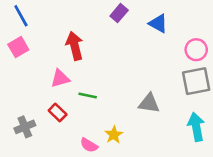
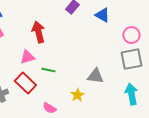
red rectangle: (58, 112) -> (25, 83), size x1.5
yellow star: (114, 135) -> (77, 95), moved

